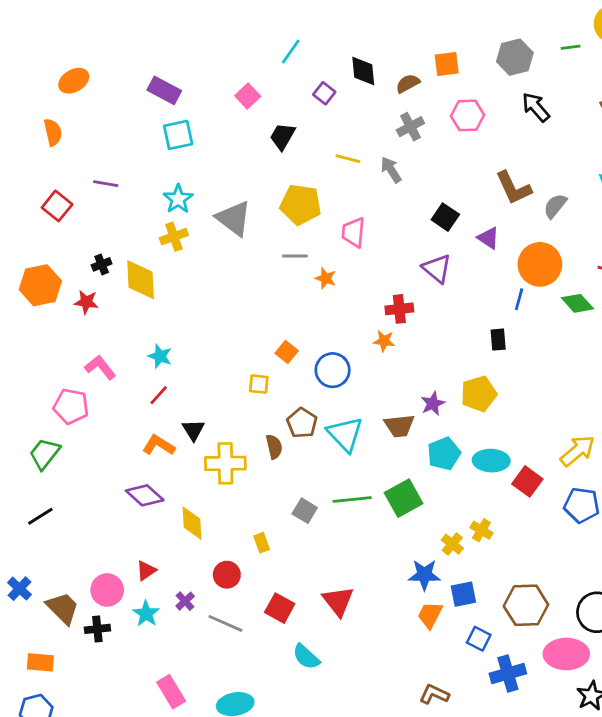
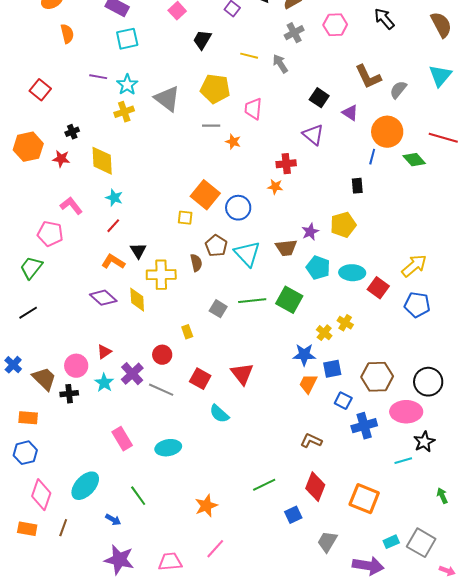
orange semicircle: (53, 132) -> (67, 34), moved
purple line: (106, 184) -> (98, 77), moved
yellow diamond: (141, 280) -> (102, 161), moved
orange square: (287, 352) -> (205, 195), size x1.8
cyan pentagon: (444, 454) -> (318, 268), turned -30
green square: (404, 498) -> (289, 300), turned -32
yellow diamond: (192, 523) -> (137, 300), moved
purple cross: (185, 601) -> (132, 374), size x1.6

